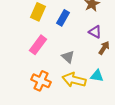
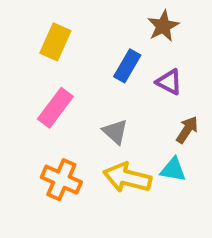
blue rectangle: (63, 18) -> (127, 66), moved
brown arrow: (104, 48) -> (187, 130), moved

